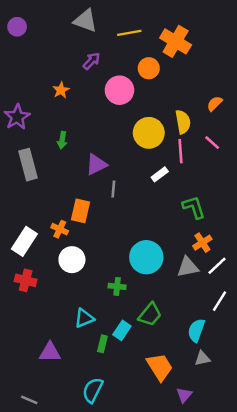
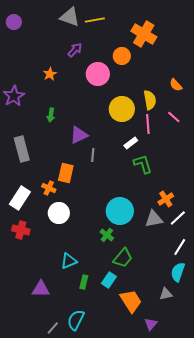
yellow line: (129, 33) -> (95, 20), moved
orange semicircle: (215, 104) -> (176, 85), turned -88
gray rectangle: (28, 165) -> (22, 149), moved
green L-shape: (194, 207) -> (143, 164), moved
green cross: (117, 286) -> (107, 235), moved, turned 32
cyan rectangle: (122, 330) -> (109, 280), moved
cyan semicircle: (196, 330) -> (178, 272), moved
gray line: (29, 400) -> (53, 328), moved, turned -72

